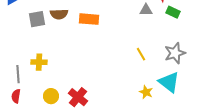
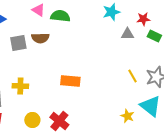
orange rectangle: (89, 19) -> (70, 81), moved
yellow line: (141, 54) -> (132, 76), moved

